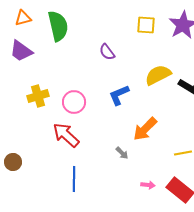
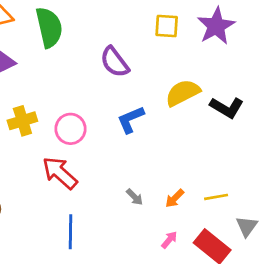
purple semicircle: (107, 52) -> (115, 62), size x1.4
orange arrow: (145, 129) -> (175, 198), moved, size x0.6
pink arrow: (148, 185) -> (169, 240), turned -56

